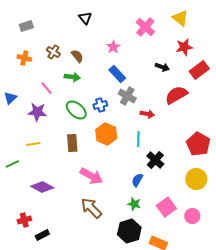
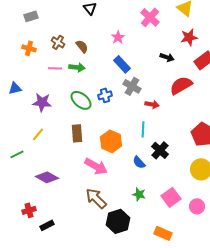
pink line: (46, 88) -> (55, 68), moved, turned -48
blue triangle: (10, 98) -> (15, 88), turned 32
orange hexagon: (106, 134) -> (111, 141), moved
yellow line: (33, 144) -> (38, 134), turned -40
blue semicircle: (137, 180) -> (139, 162), moved, turned -72
black hexagon: (129, 231) -> (118, 221), moved

